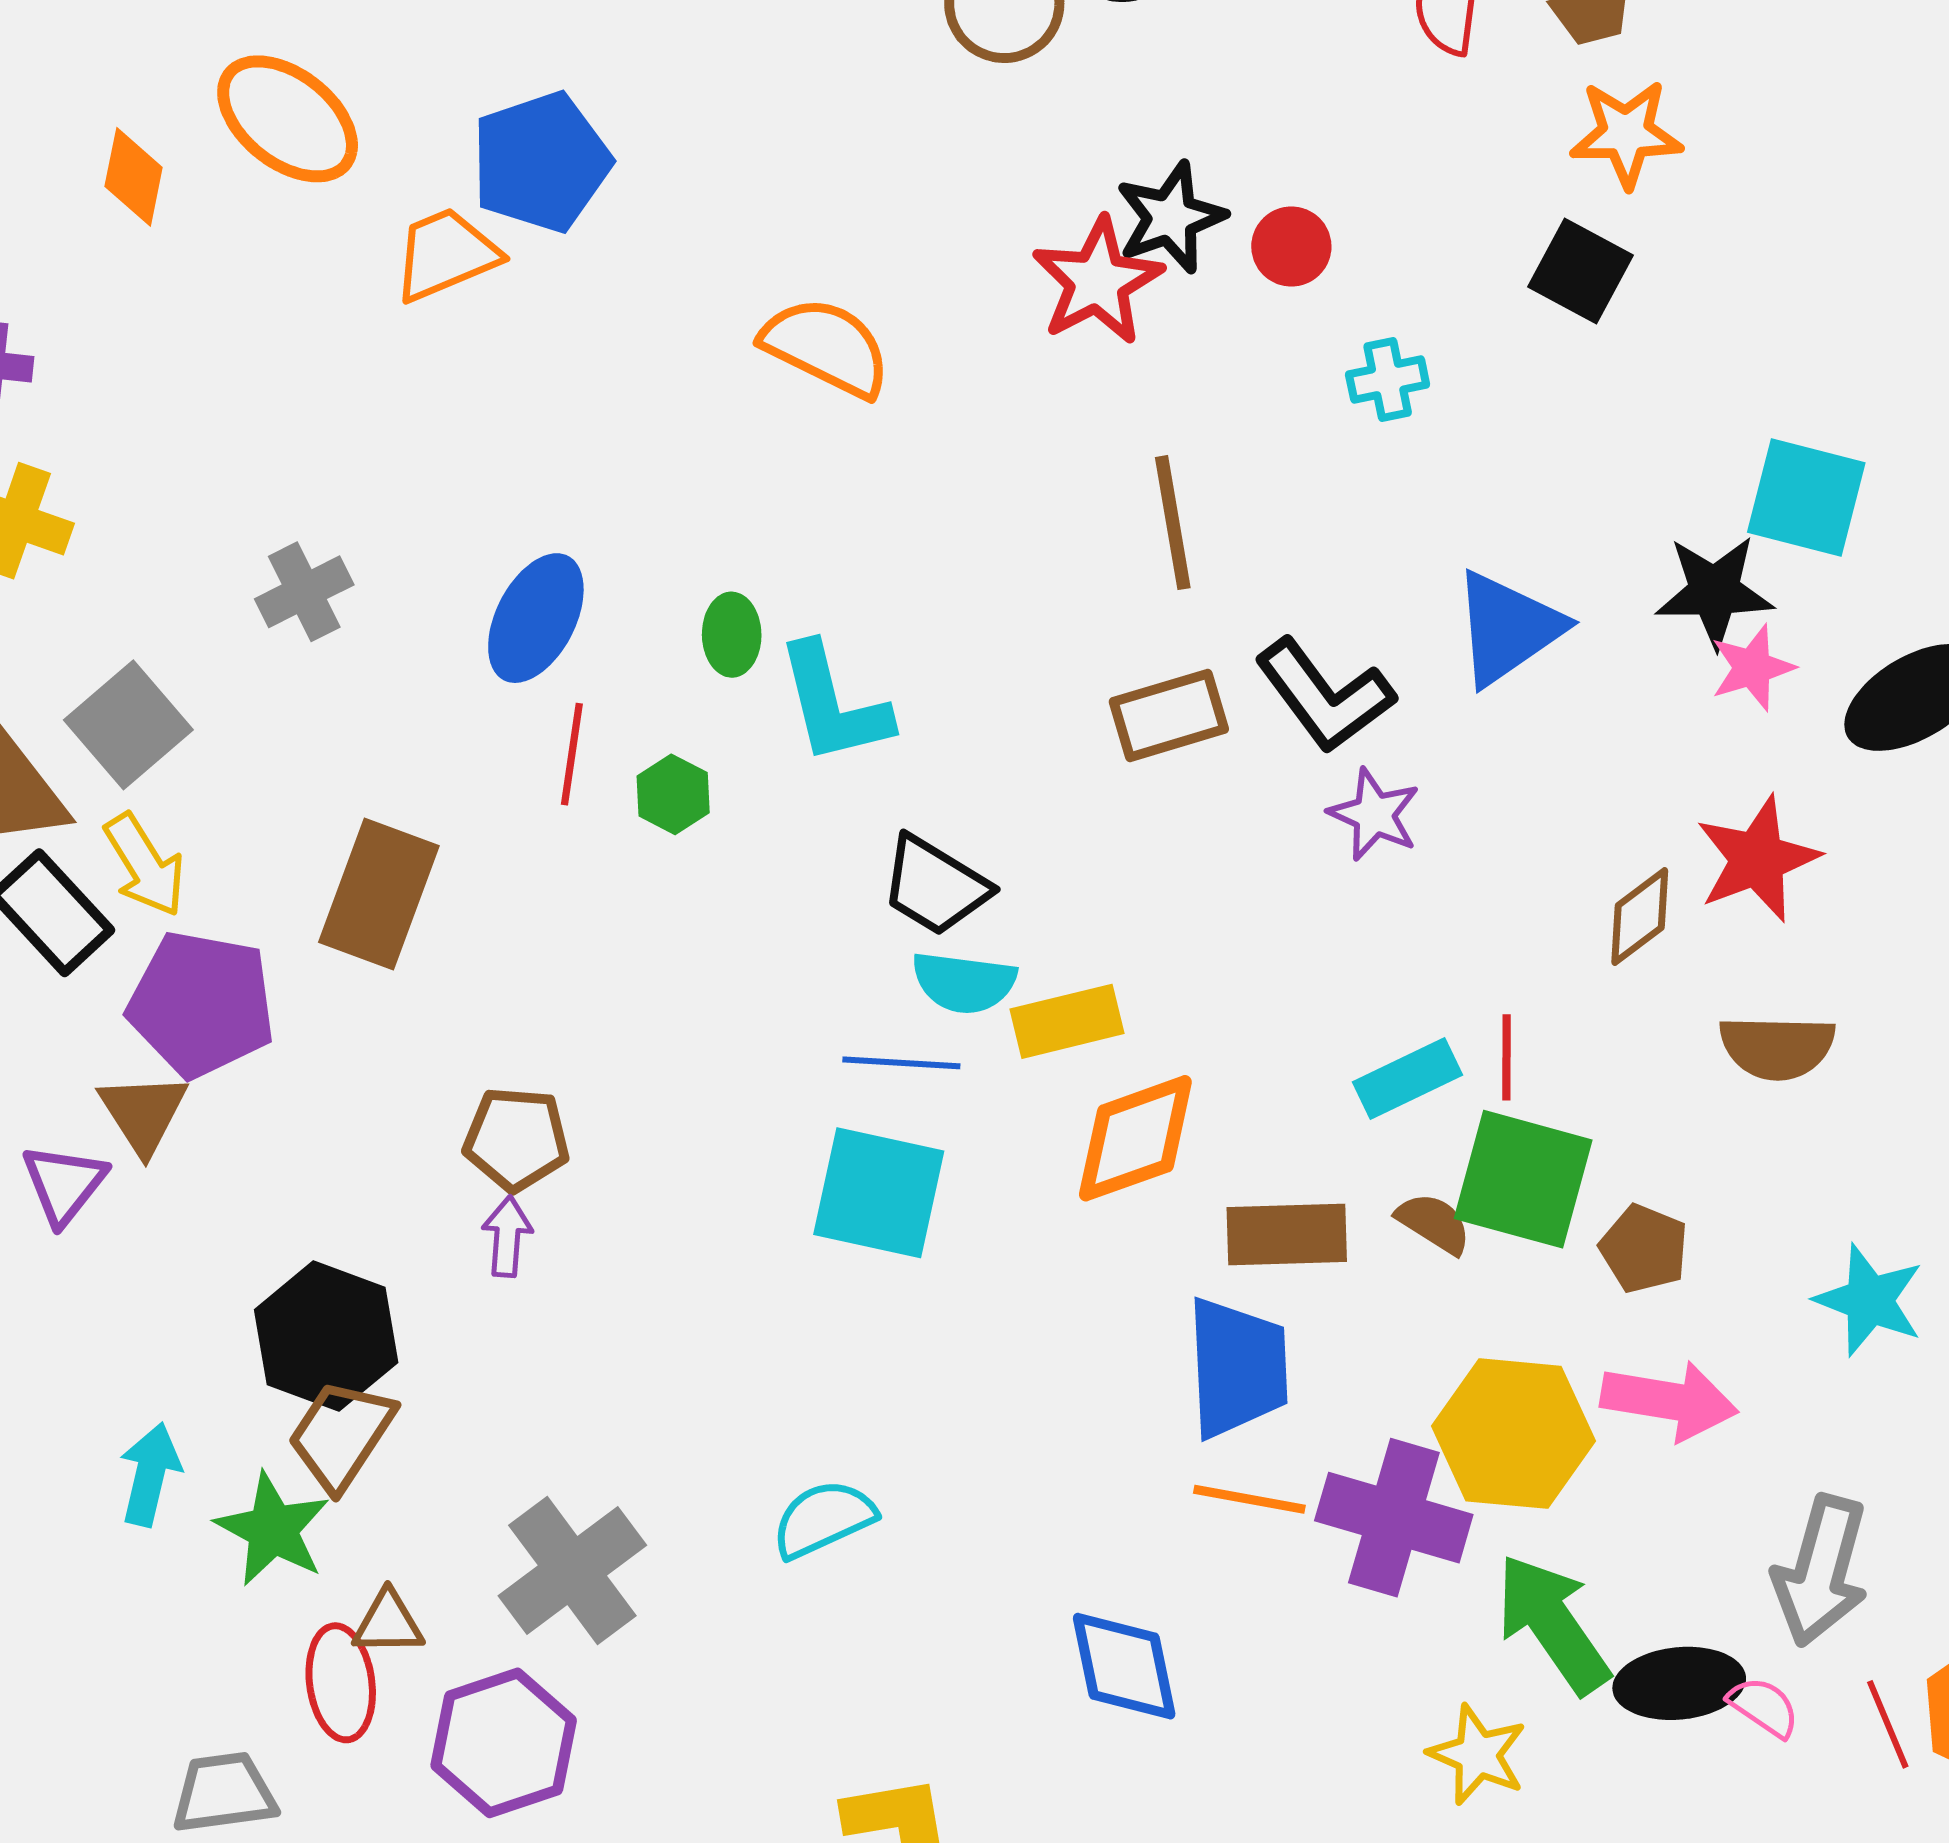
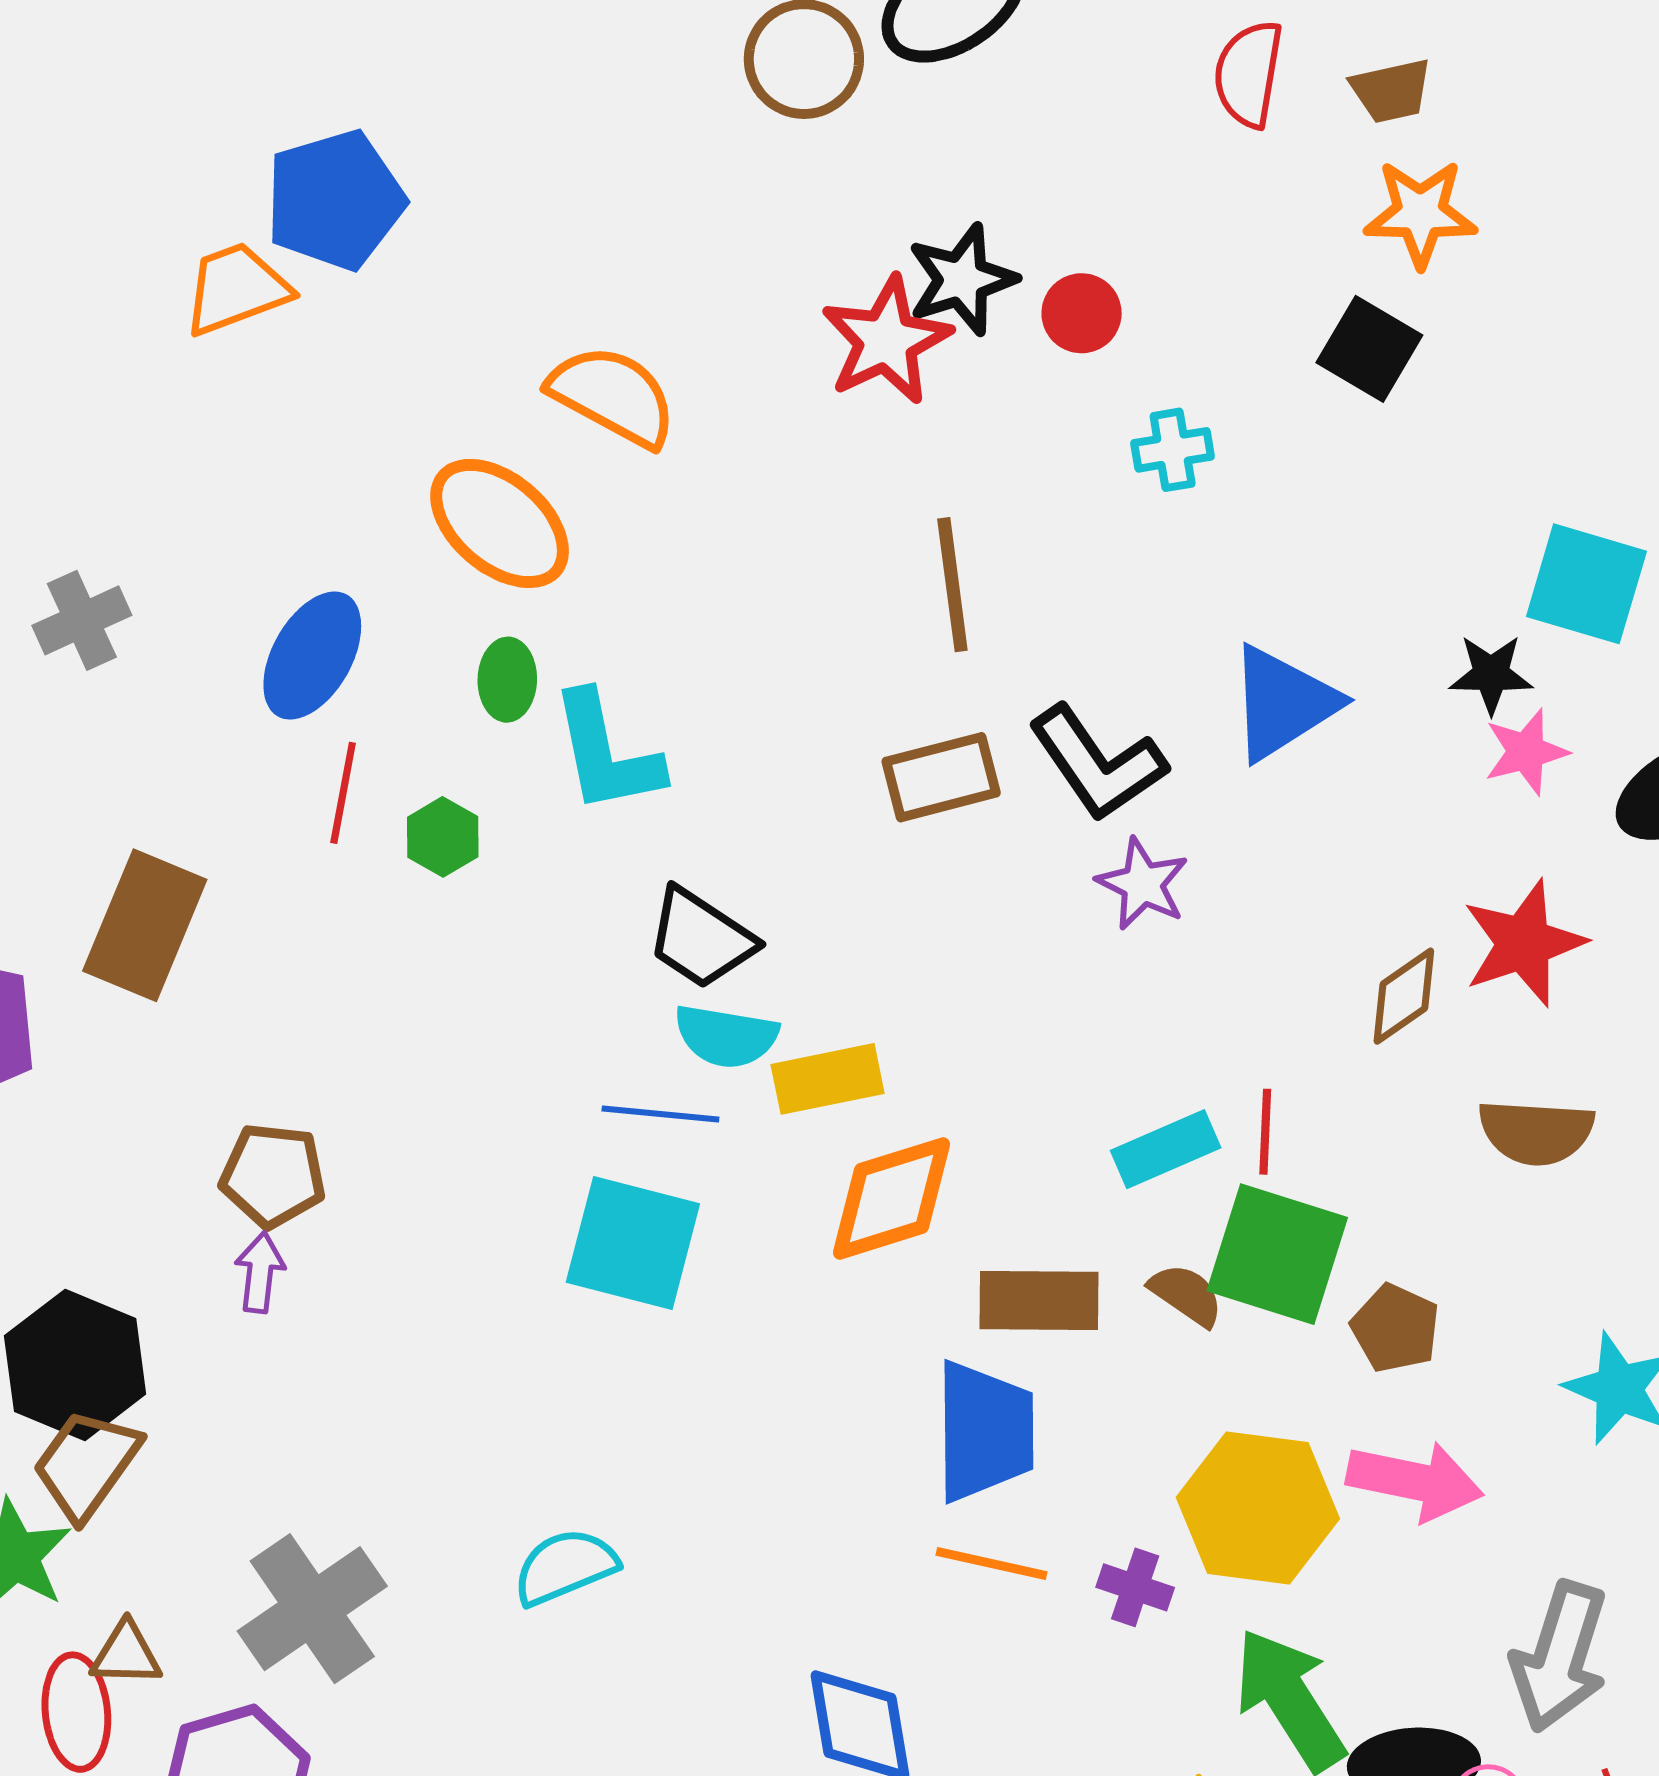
orange ellipse: (288, 119) -> (500, 523), moved
black star: (1714, 591) -> (1491, 674), size x0.7
purple cross: (1394, 1518) -> (1135, 1587), size x0.5

